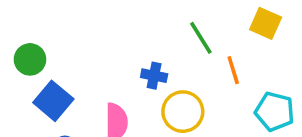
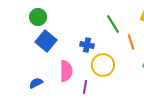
green circle: (30, 59) -> (38, 17), moved
blue square: (53, 101) -> (46, 41), moved

